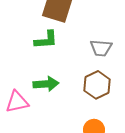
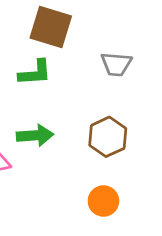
gray trapezoid: (101, 48) -> (116, 64), moved

